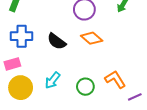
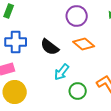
cyan arrow: (52, 80) -> (62, 72), moved

